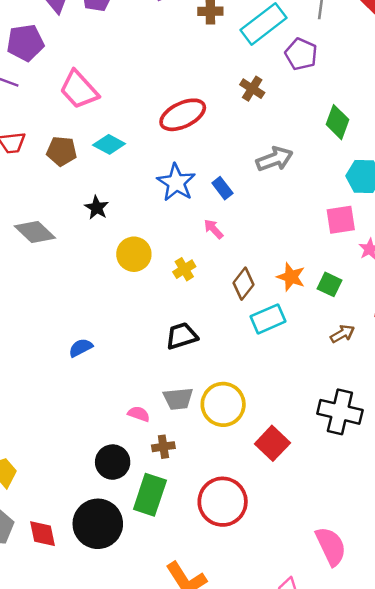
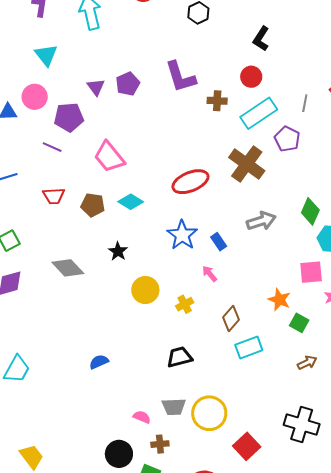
brown cross: (252, 89) -> (247, 164), size x1.8
green diamond: (338, 122) -> (310, 211), moved
orange star: (291, 277) -> (279, 300), moved

